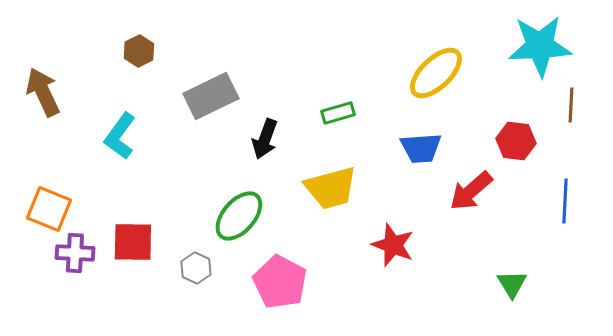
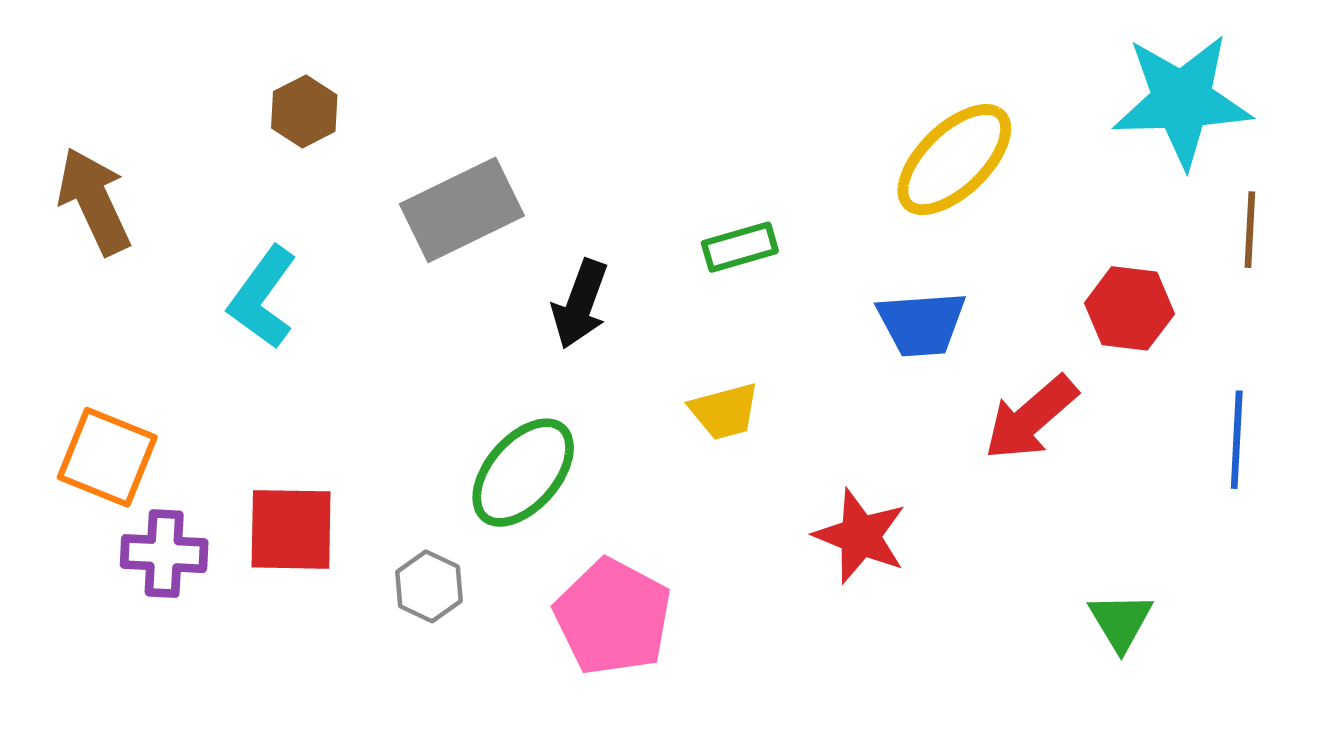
yellow trapezoid: (331, 188) -> (724, 411), size x0.6

